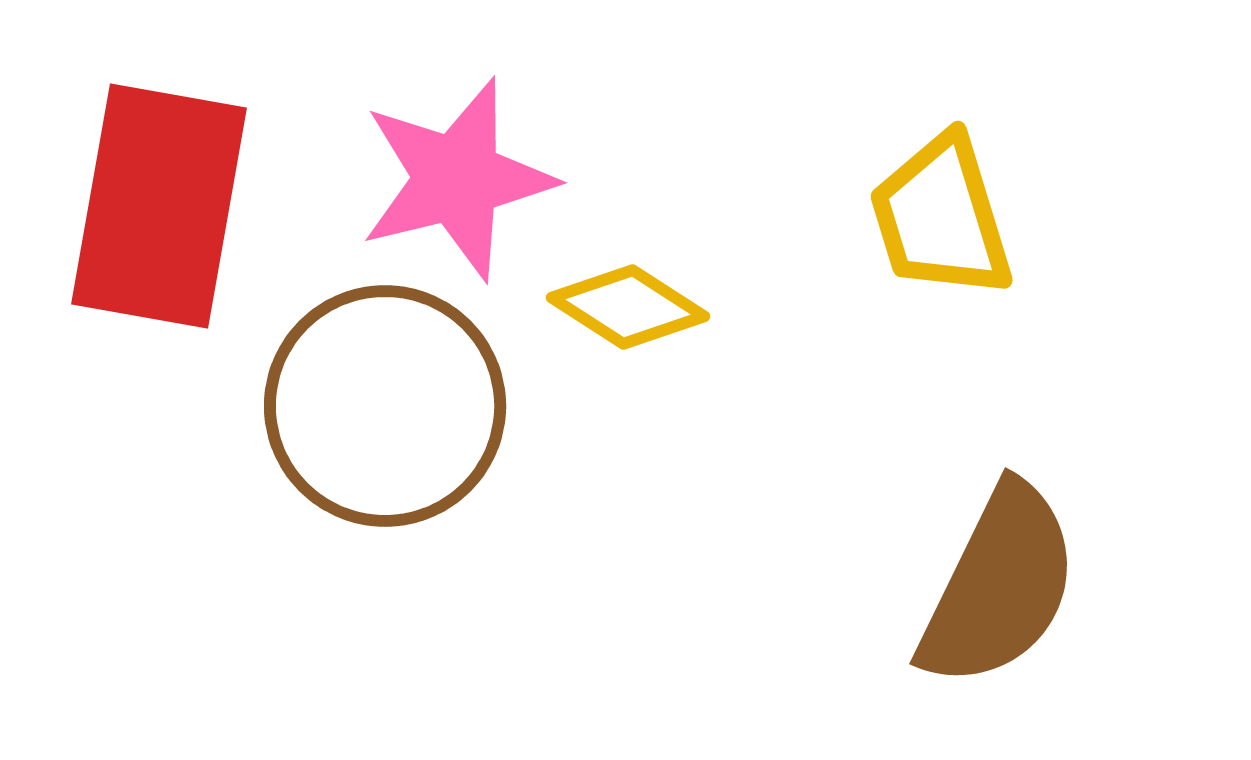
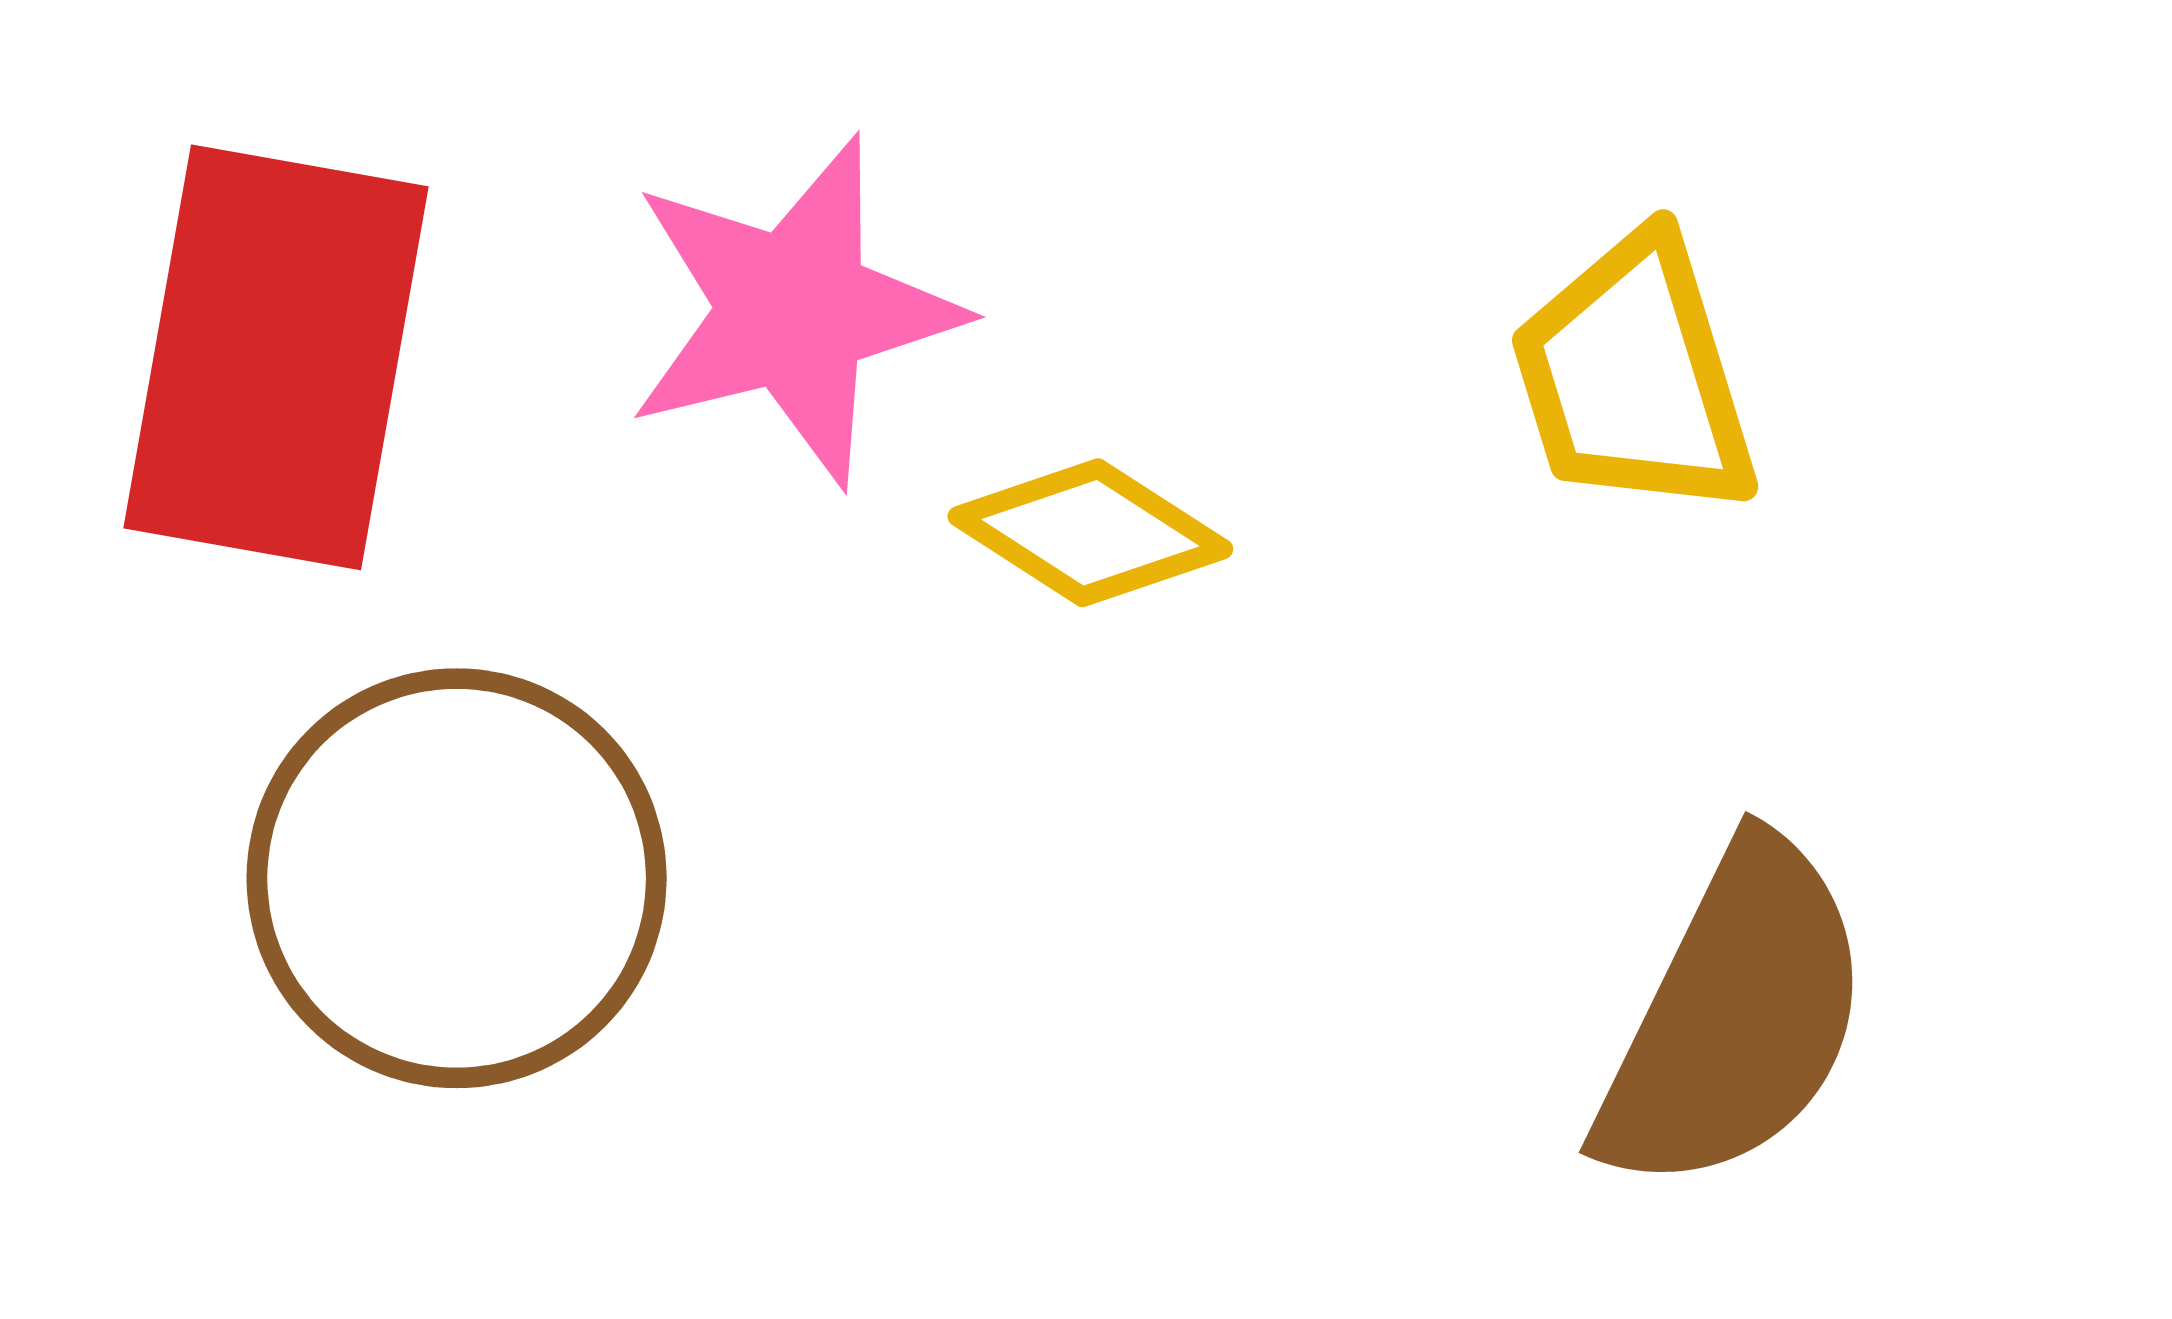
brown circle: (385, 406) -> (457, 878), moved

